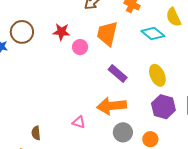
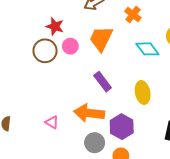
brown circle: (22, 32) -> (45, 51), moved
purple hexagon: (163, 107) -> (122, 127), moved

